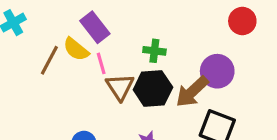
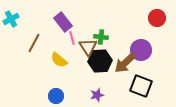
yellow semicircle: (76, 49) -> (59, 60), moved
pink line: (101, 63) -> (72, 38), moved
brown triangle: (120, 87) -> (88, 47), moved

